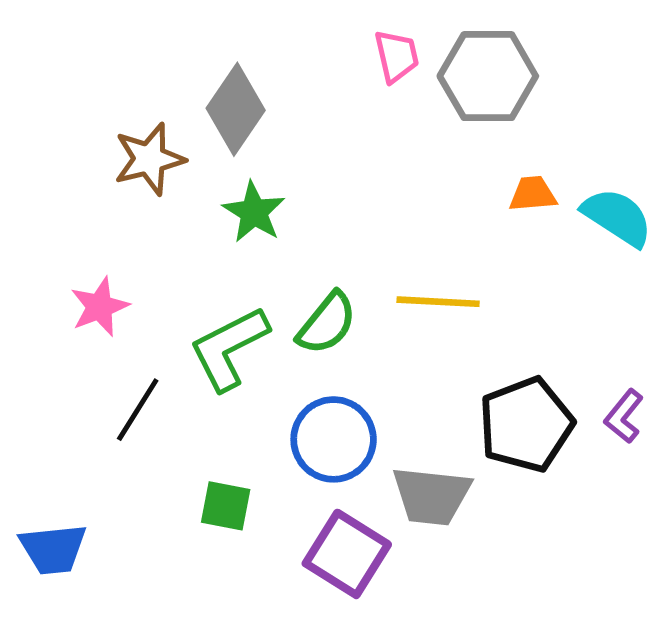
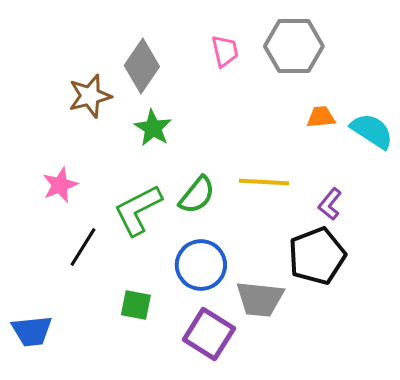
pink trapezoid: (397, 56) -> (225, 51), moved
purple L-shape: (624, 416) -> (330, 204), moved

